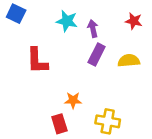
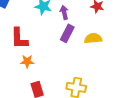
orange star: (73, 100) -> (27, 61), moved

